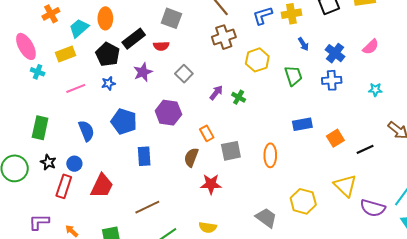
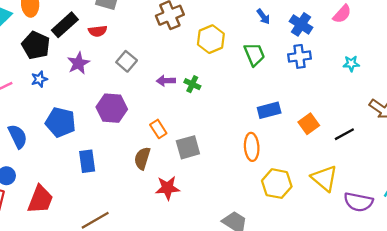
purple arrow: (216, 93) -> (166, 81), turned -126
orange ellipse: (270, 155) -> (252, 147), moved
yellow hexagon: (303, 201) -> (277, 184), moved

